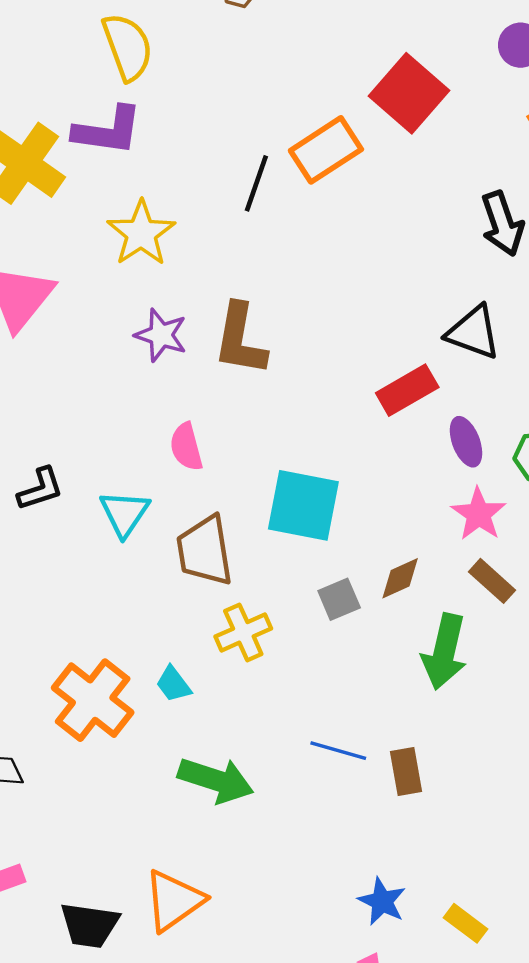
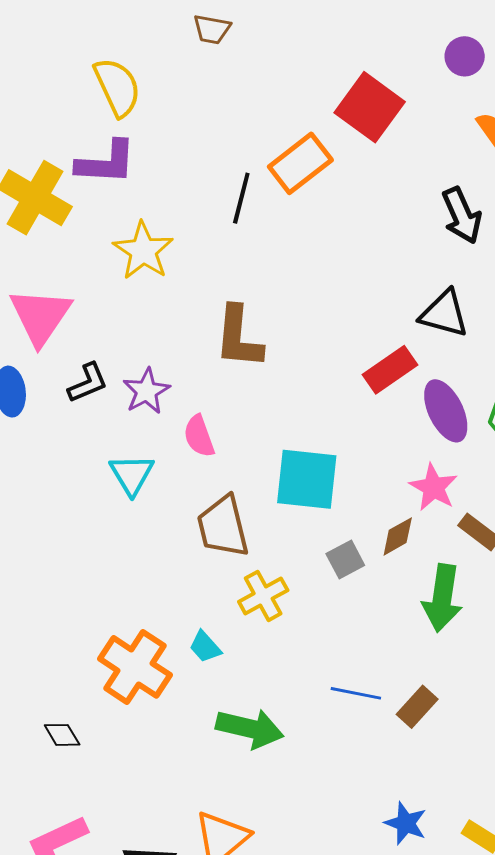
purple star: (161, 335) -> (146, 391), moved, turned 30
purple ellipse: (466, 442) -> (446, 411), size x1.4
black L-shape: (40, 489) -> (88, 383), moved
cyan triangle: (125, 513) -> (132, 474), moved
pink star: (479, 514) -> (433, 487), moved
brown rectangle: (406, 771) -> (417, 707), turned 57

